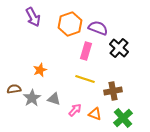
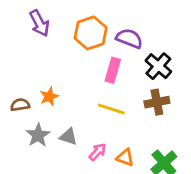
brown semicircle: (14, 89) -> (20, 105), moved
brown cross: (113, 91) -> (157, 102), moved

